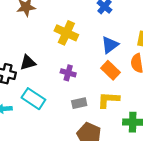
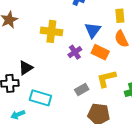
purple cross: (68, 73) -> (75, 52), moved, turned -32

